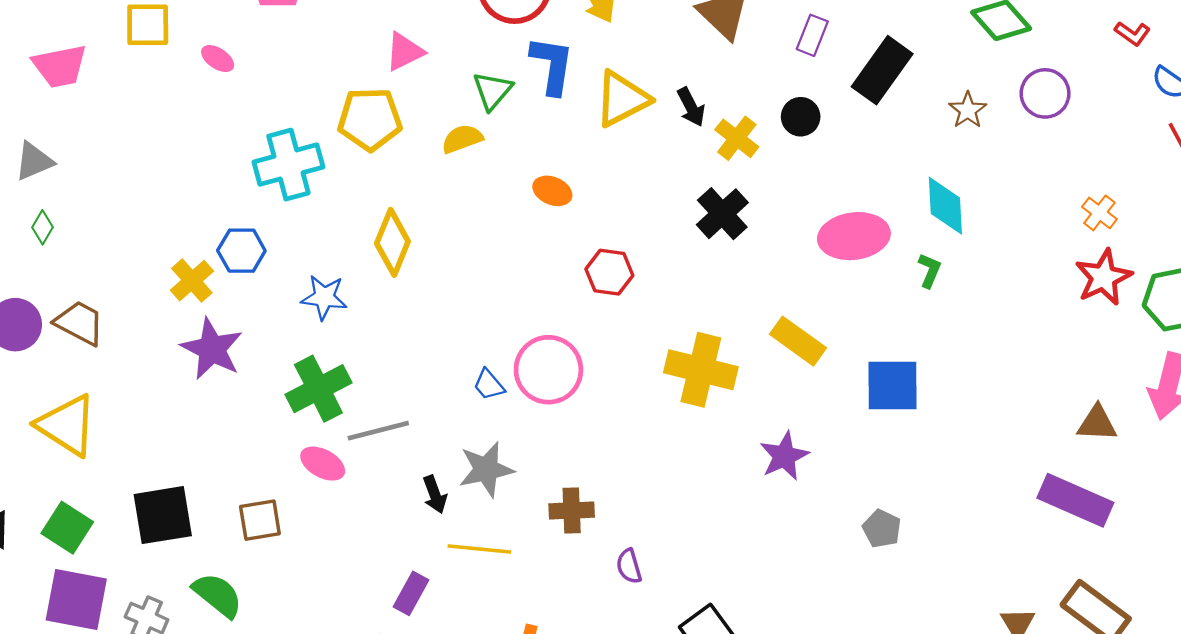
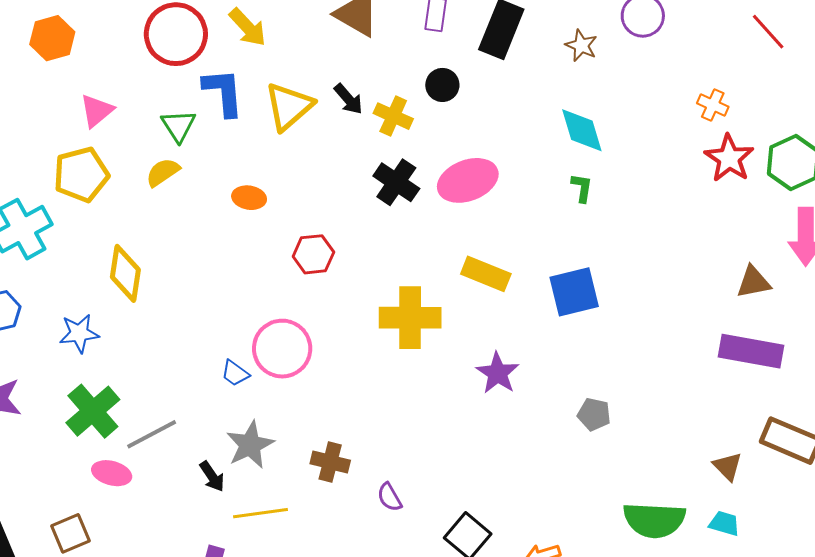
pink ellipse: (854, 236) -> (468, 180), moved
brown cross: (572, 511) -> (330, 462), turned 30

